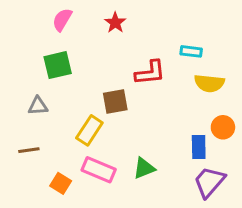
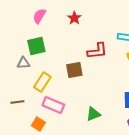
gray triangle: (38, 106) -> (23, 63), moved
yellow rectangle: (89, 130) -> (42, 82), moved
pink rectangle: (99, 170) -> (53, 105), moved

